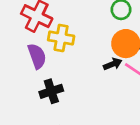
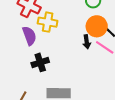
black arrow: (113, 64) -> (87, 42), turned 104

